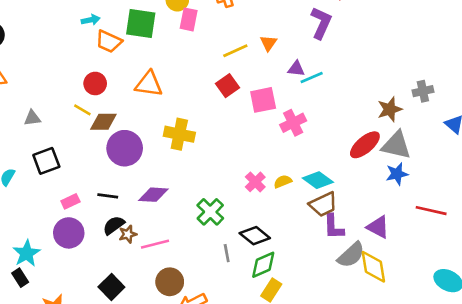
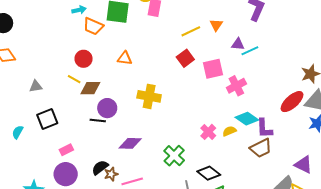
orange triangle: (149, 84) -> (125, 58), size x0.7
purple circle: (125, 148) -> (107, 108), size x0.7
cyan diamond: (318, 180) -> (247, 119), moved
black line: (108, 196) -> (98, 120), moved
purple L-shape: (334, 227) -> (264, 128), moved

